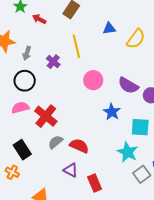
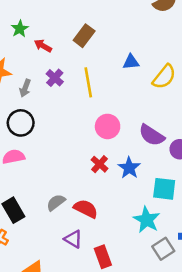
purple cross: (53, 62) -> (55, 78), moved
red cross: (46, 116) -> (100, 164), moved, size x0.6

